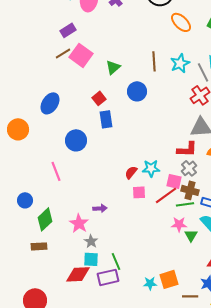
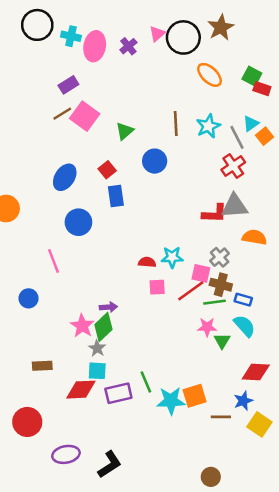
blue ellipse: (50, 103) -> (65, 177), moved
red L-shape: (187, 149) -> (215, 213), moved
red semicircle: (131, 172) -> (147, 262), turned 56
blue circle: (25, 200) -> (29, 298), moved
green diamond: (45, 219) -> (103, 327), moved
brown rectangle: (39, 246) -> (42, 366), moved
green line: (116, 261) -> (146, 382), moved
cyan star: (150, 283) -> (171, 401), size x1.6

